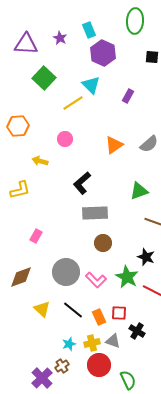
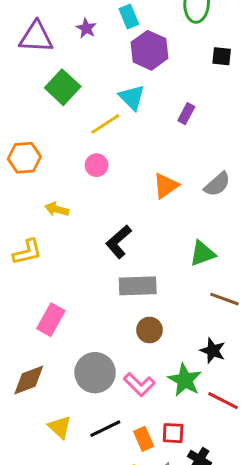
pink circle: (65, 139) -> (97, 165), moved
pink rectangle: (36, 236) -> (51, 320), size x1.5
black line: (73, 310) -> (105, 429), turned -65

